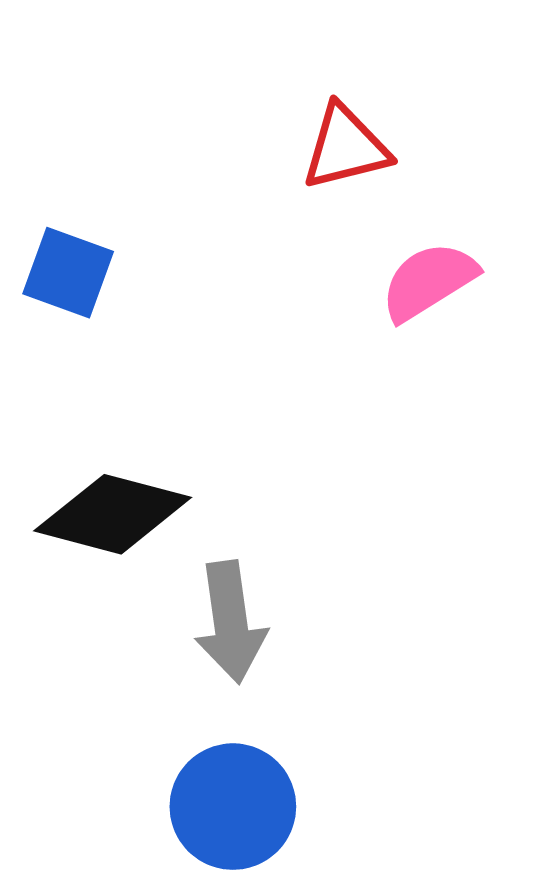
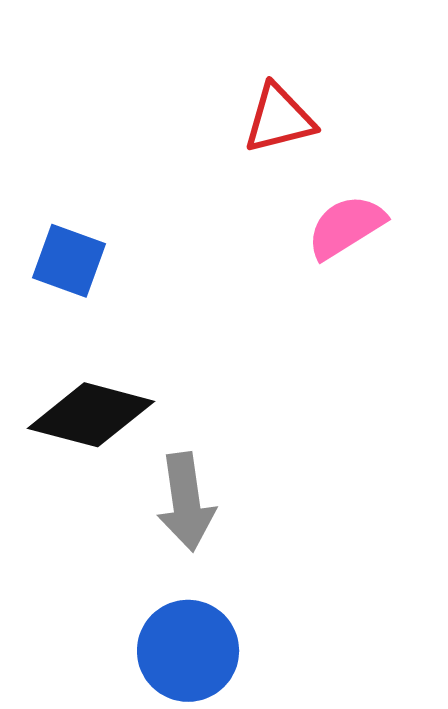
blue square: (68, 273) -> (69, 261), moved

